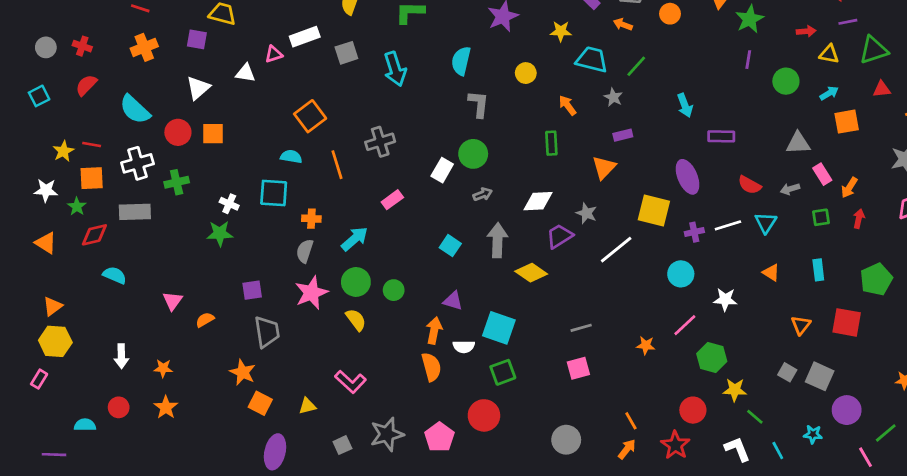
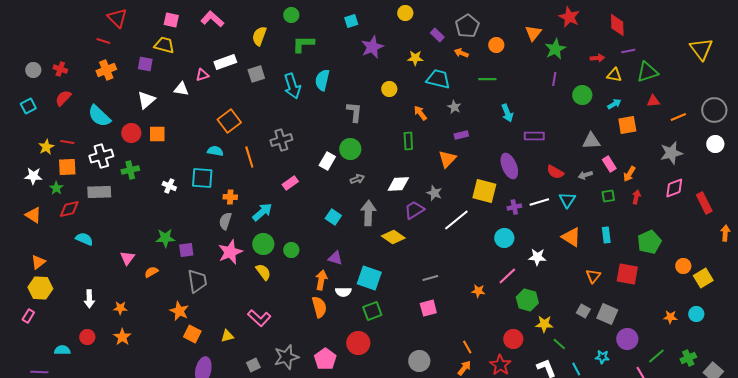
cyan semicircle: (461, 61) -> (322, 80), moved
green line: (636, 66) -> (487, 79), moved, turned 48
green star: (220, 233) -> (165, 238), moved
orange triangle: (771, 273) -> (571, 237), size x1.5

